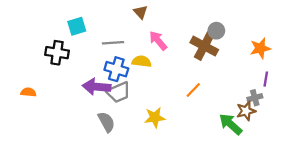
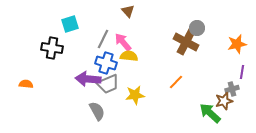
pink arrow: (158, 41) -> (123, 42), moved
gray line: (113, 43) -> (103, 39), turned -60
yellow star: (155, 118) -> (135, 95), moved

